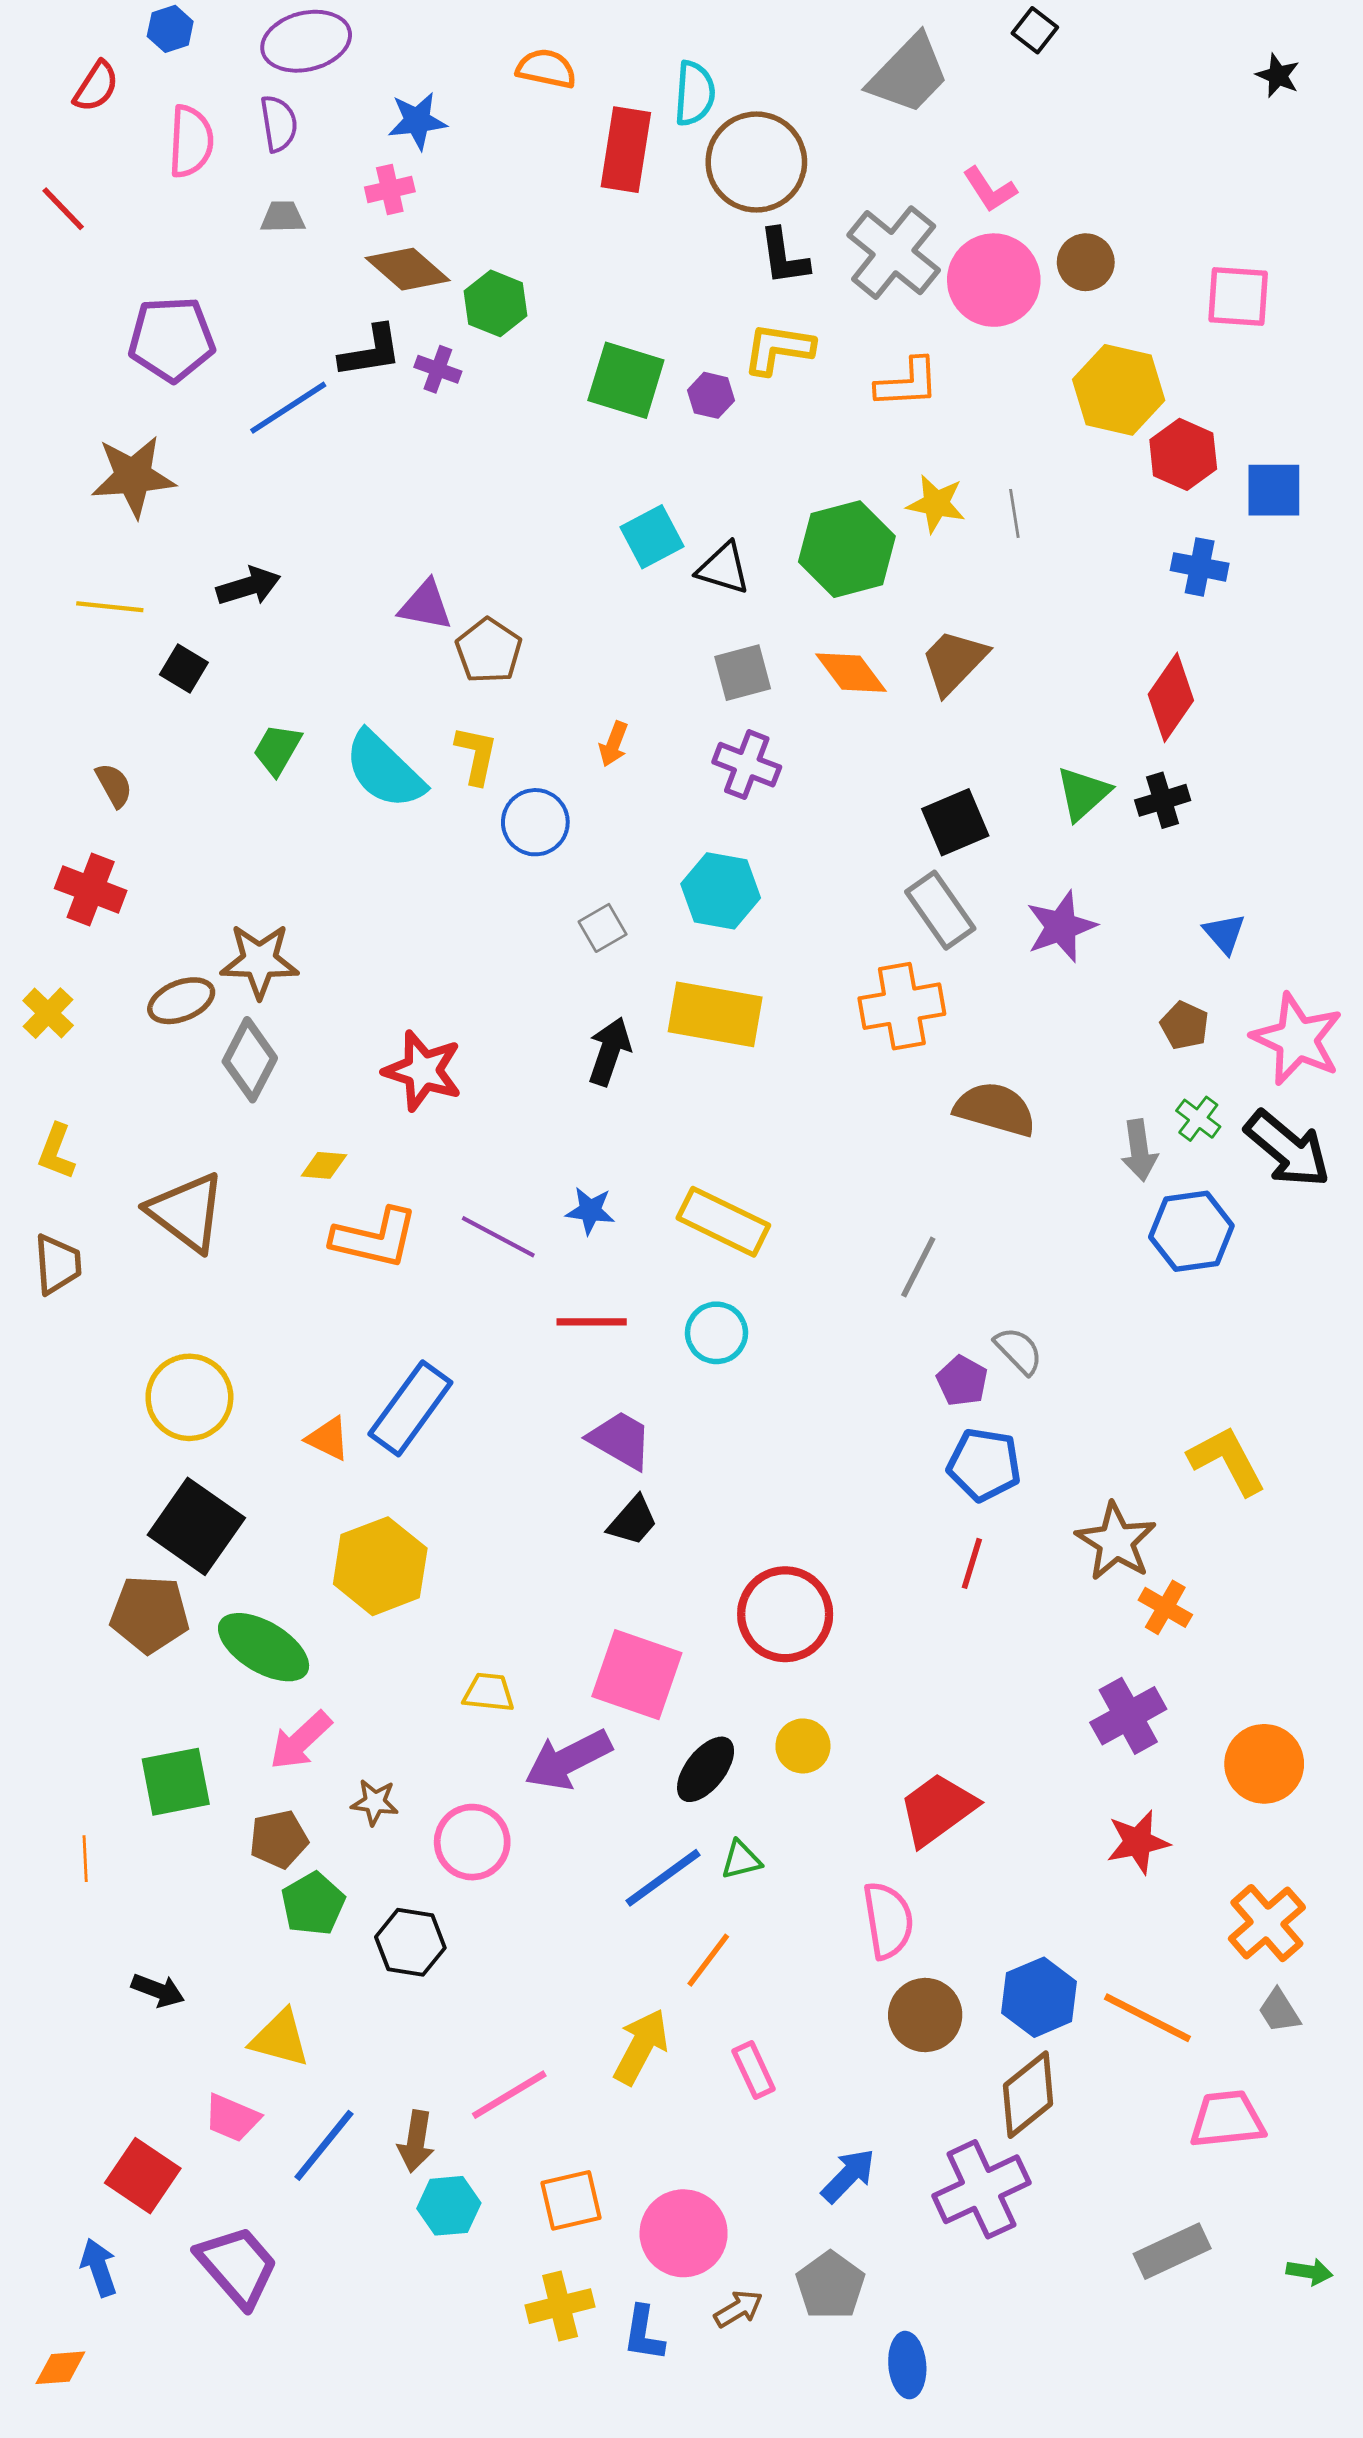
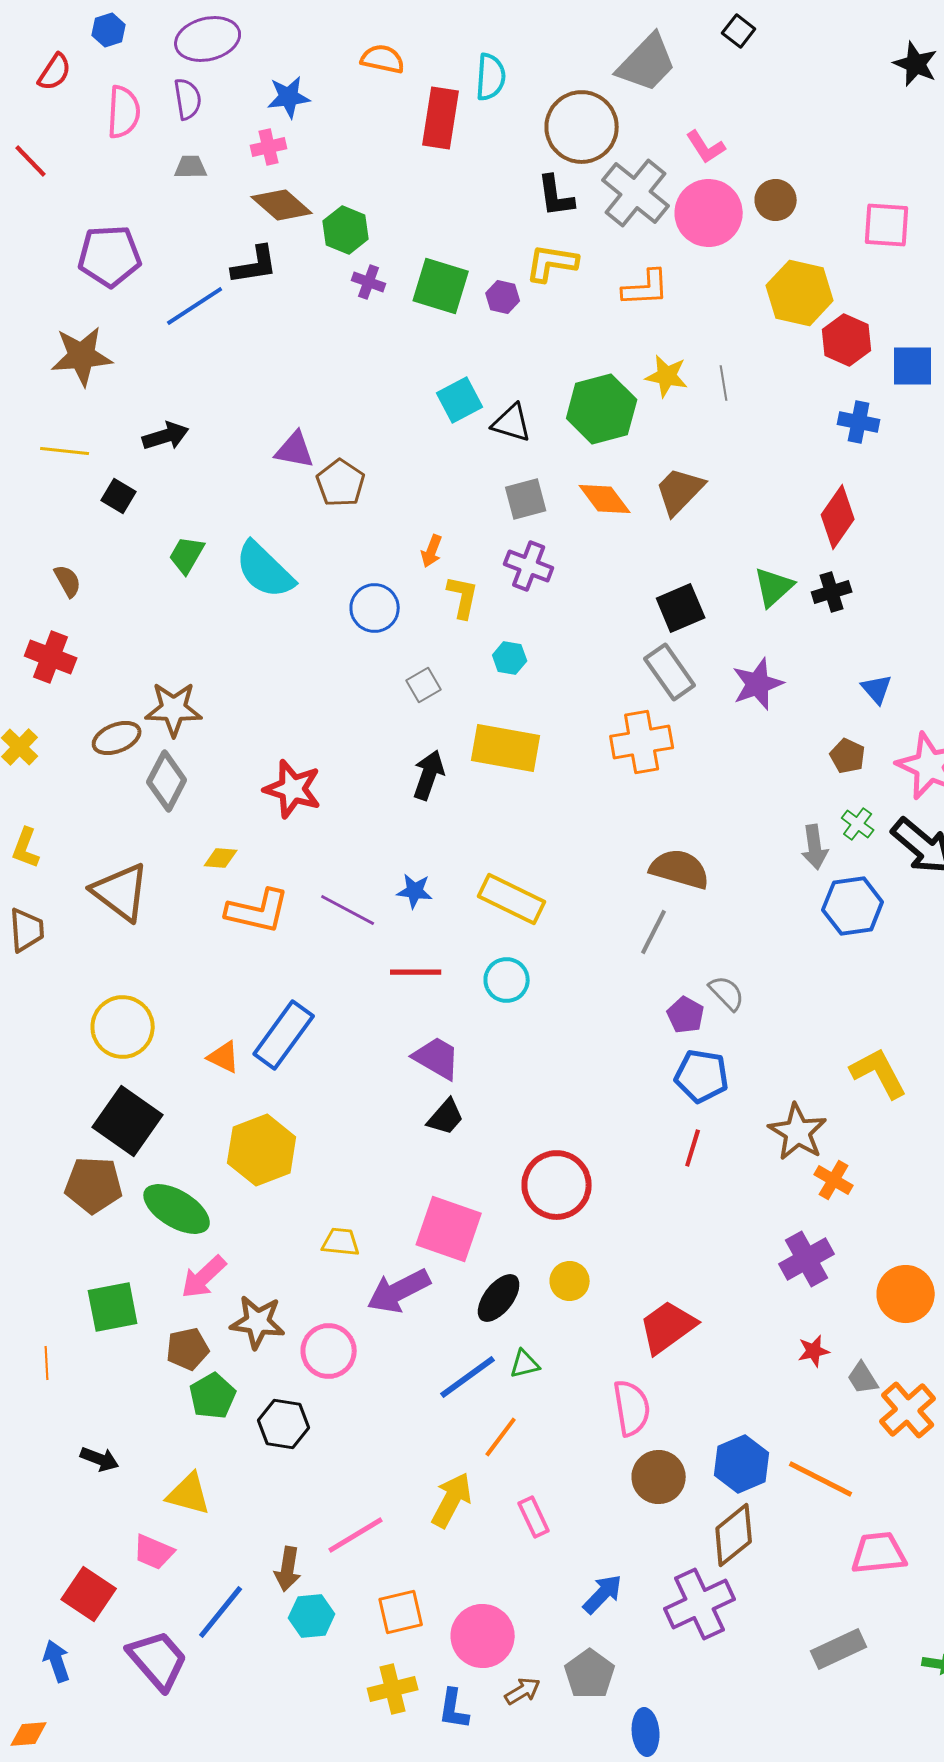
black star: (1278, 76) -> (916, 64), size x1.4
brown circle: (756, 162) -> (582, 127), moved
purple cross: (438, 369) -> (369, 282), moved
yellow L-shape: (476, 755) -> (463, 597), moved
cyan hexagon: (721, 891) -> (510, 658), size x0.6
brown semicircle: (995, 1109) -> (680, 869), moved
brown star: (375, 1802) -> (258, 1322), size x1.6
red star: (1138, 1842) -> (814, 1351), size x0.7
gray trapezoid: (1279, 2011) -> (863, 1378), moved
blue line: (324, 2145) -> (221, 1612), moved

